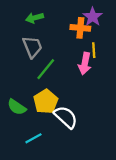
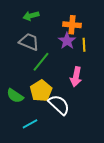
purple star: (93, 17) -> (67, 41), moved
gray trapezoid: (32, 47) -> (29, 42), turned -45
pink arrow: (85, 64) -> (76, 77), moved

